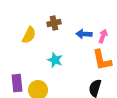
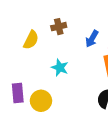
blue arrow: (84, 34) -> (92, 39), turned -63

